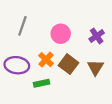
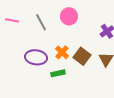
gray line: (22, 26) -> (41, 22), turned -48
pink circle: (61, 34) -> (69, 16), moved

